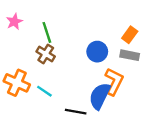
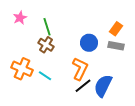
orange L-shape: (114, 82) -> (80, 69), moved
blue semicircle: (100, 96) -> (103, 86), moved
black line: (76, 112) -> (83, 86), moved, turned -48

